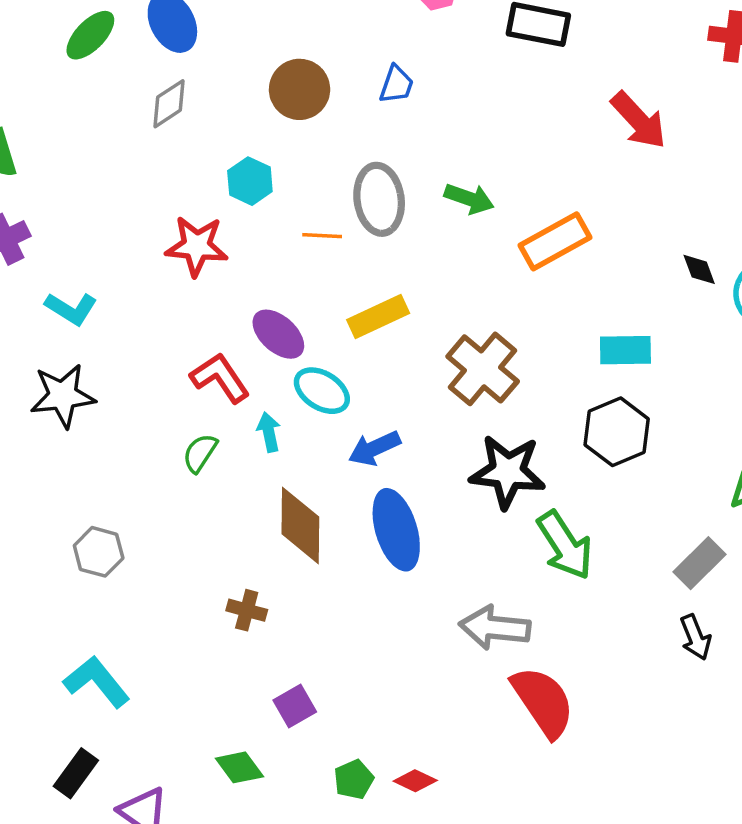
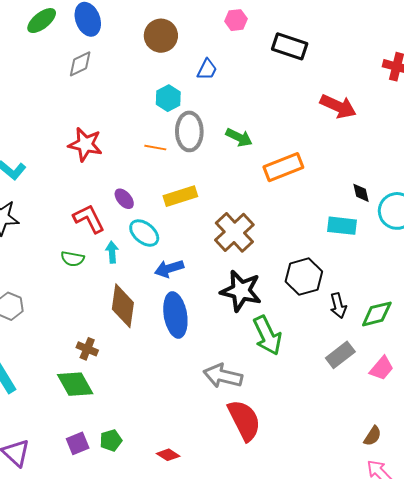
brown circle: (300, 89) -> (161, 36), moved
red arrow: (639, 120) -> (338, 106), turned -30
cyan hexagon: (250, 181) -> (168, 98), moved
purple ellipse: (278, 334) -> (124, 199), size x0.7
cyan rectangle: (625, 350) -> (342, 226), moved
green semicircle: (200, 453) -> (73, 259), turned -120
black arrow: (695, 637) -> (338, 306), moved
purple square: (295, 706) -> (78, 443), moved
green diamond: (239, 767) -> (75, 384), moved, size x1.4
green pentagon: (354, 779) -> (111, 440), moved

